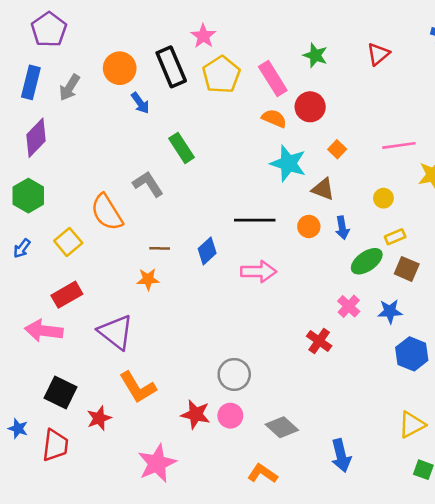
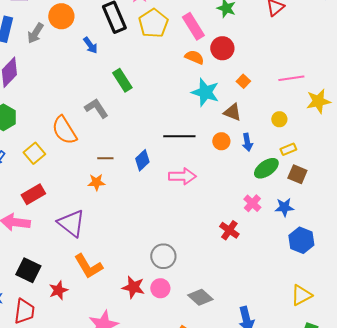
orange circle: (120, 68) -> (61, 16), moved

